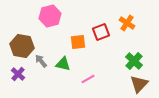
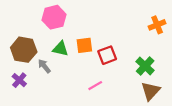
orange cross: (127, 23) -> (157, 25), moved, turned 35
red square: (101, 32) -> (107, 55), moved
green triangle: (63, 64) -> (61, 49), moved

